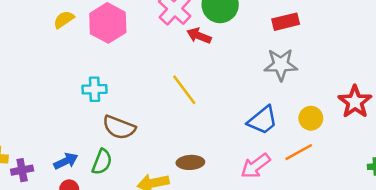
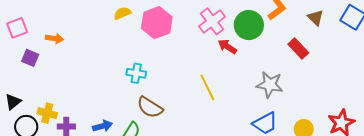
red rectangle: (286, 22) -> (298, 49), turned 50
gray star: (281, 65) -> (270, 85), moved

